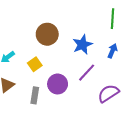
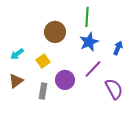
green line: (112, 19) -> (87, 17), moved
purple semicircle: (108, 93) -> (114, 89), turned 95

